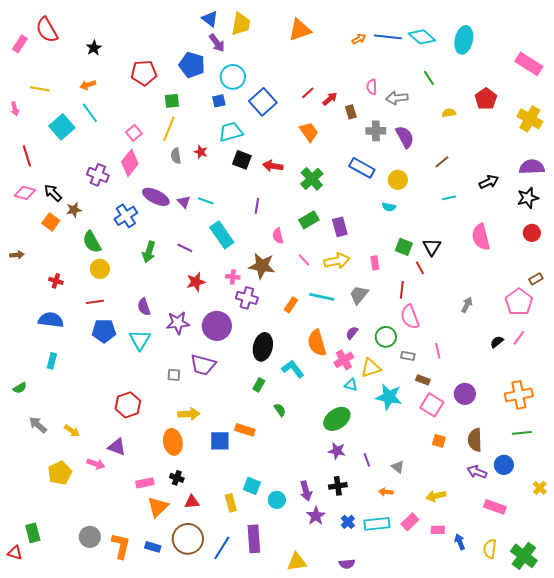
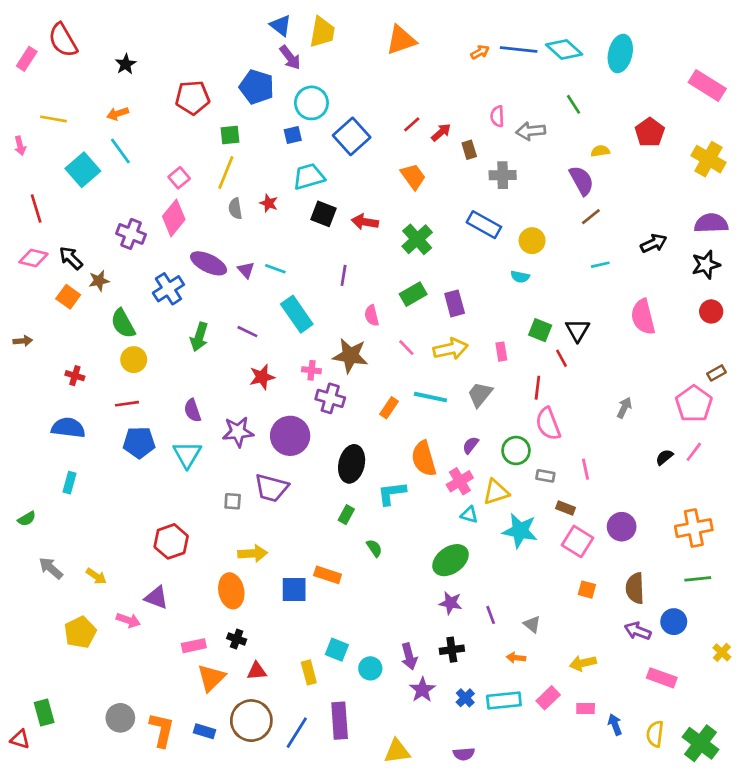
purple semicircle: (405, 137) -> (582, 180), moved
cyan L-shape: (293, 369) -> (392, 493), turned -60

